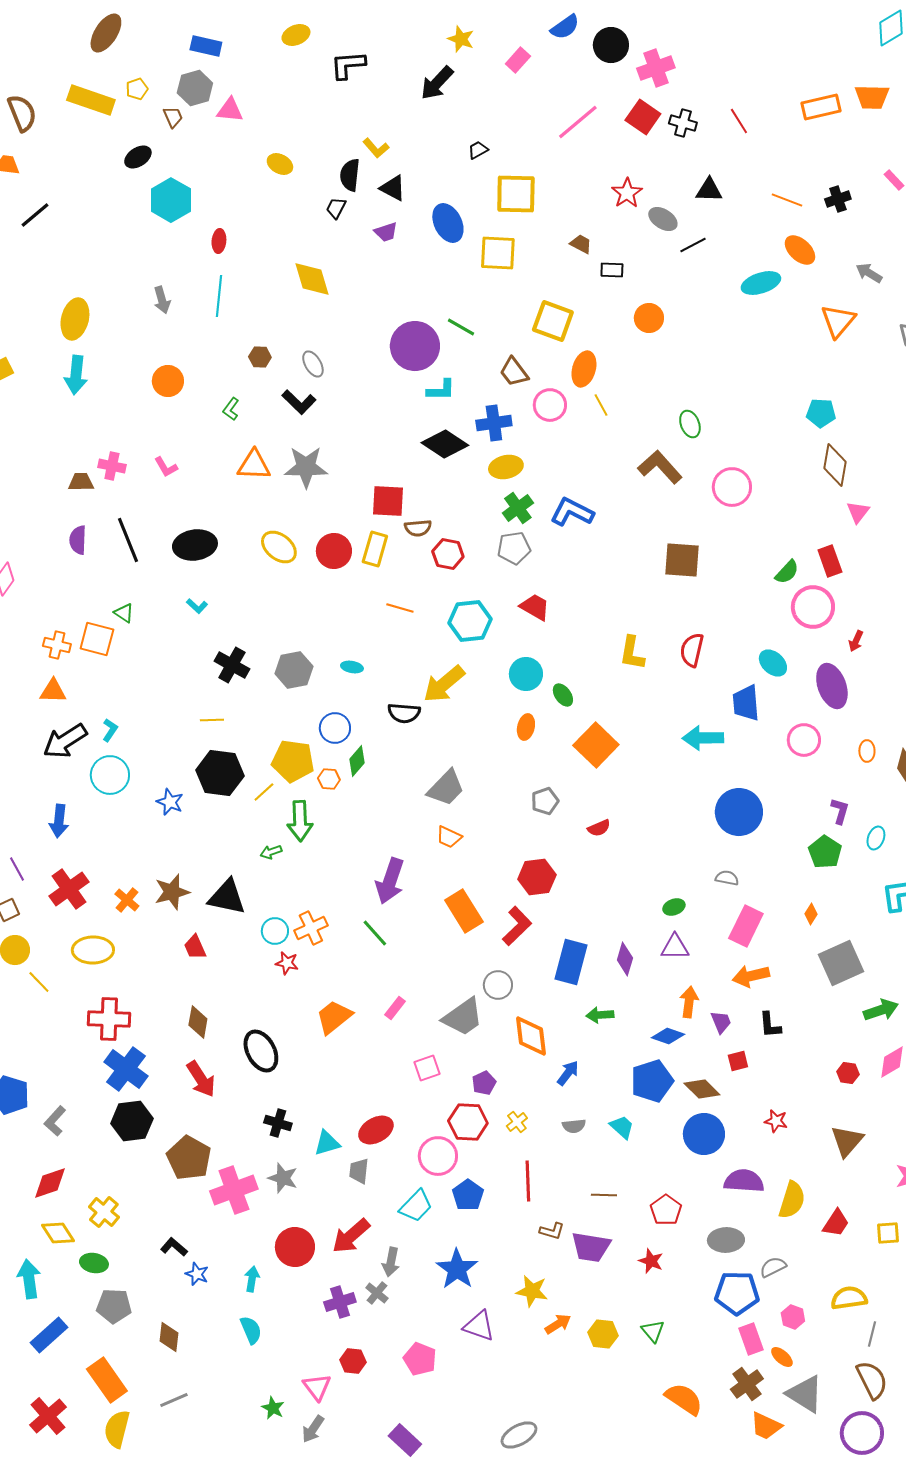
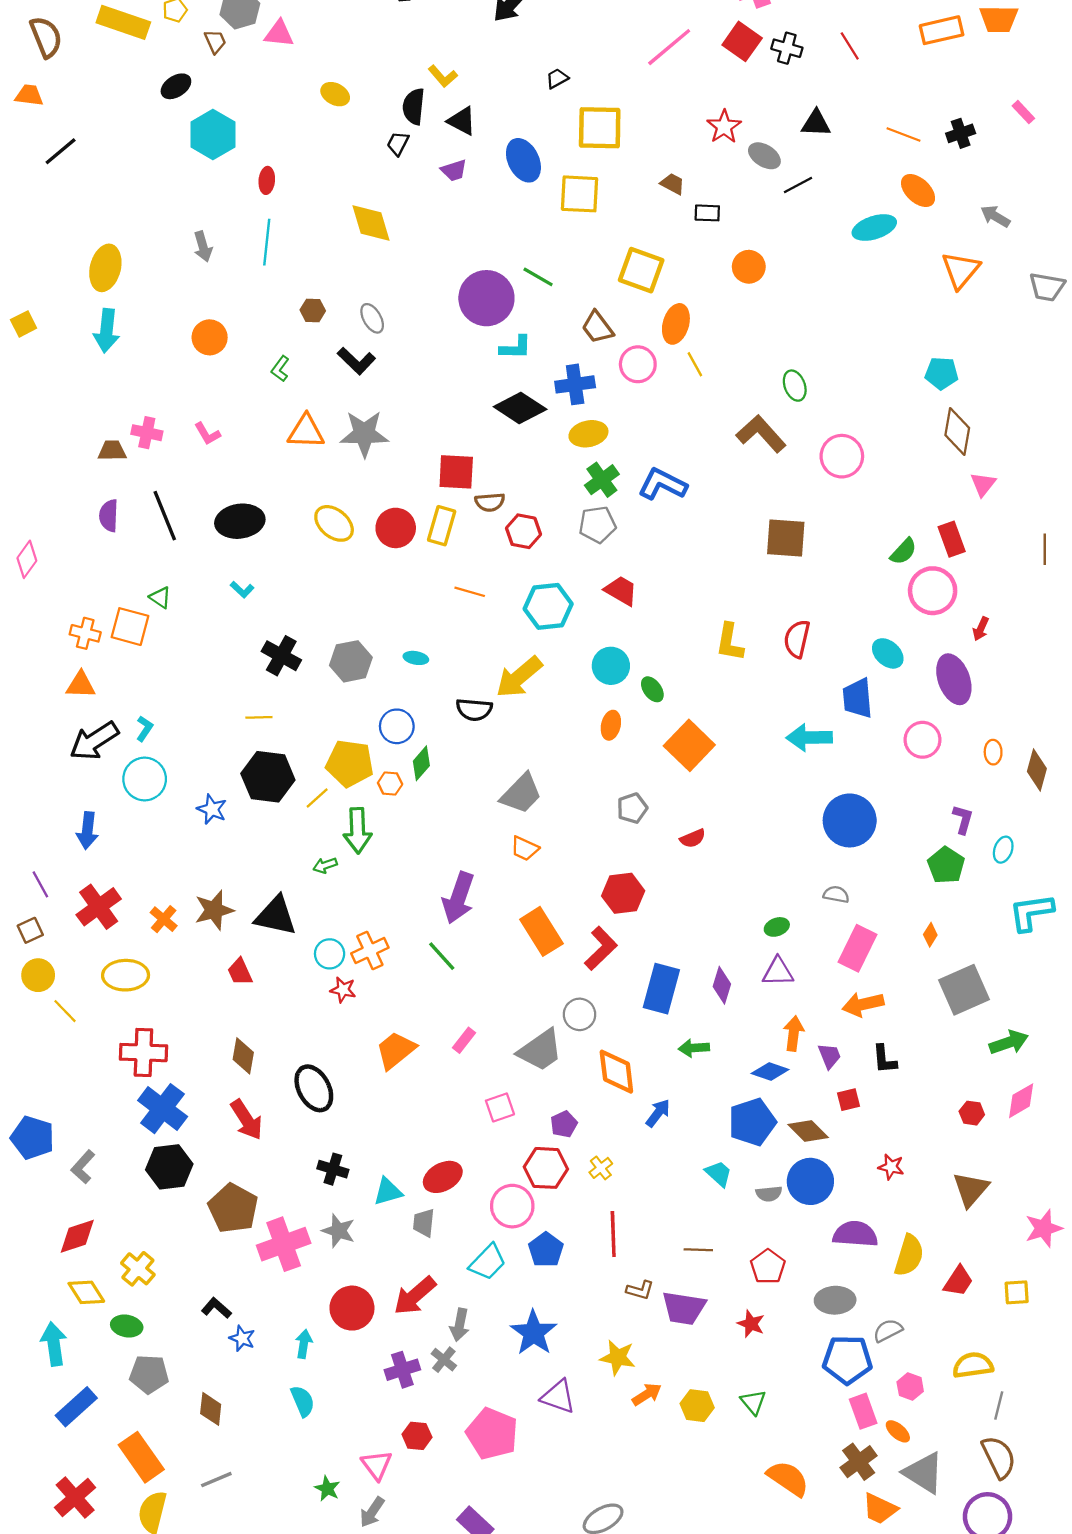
gray semicircle: (574, 1126) -> (769, 1194), moved
pink pentagon: (420, 1359) -> (492, 1434), size x1.4

